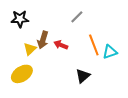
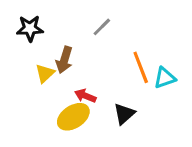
gray line: (77, 17) -> (102, 27), moved
red arrow: (61, 45) -> (85, 96), moved
yellow ellipse: (22, 74) -> (73, 117), moved

